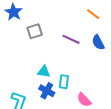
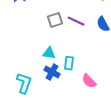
gray square: (35, 31) -> (55, 20), moved

